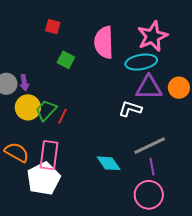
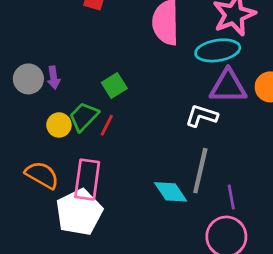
green square: (66, 60) -> (114, 85), moved, turned 30
yellow circle: (28, 107) -> (59, 125), moved, size x0.7
gray line: (150, 146) -> (200, 171), moved, turned -52

